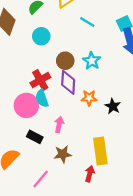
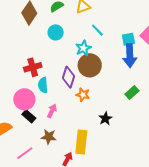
brown circle: (65, 61) -> (90, 65), moved, size x1.5
cyan star: (92, 61) -> (83, 48), moved
red cross: (40, 80) -> (33, 67), moved
pink circle: (26, 105) -> (24, 99), moved
black star: (113, 106) -> (105, 119), moved

